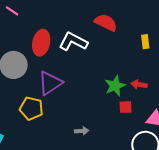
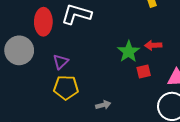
purple triangle: (50, 83) -> (61, 62), size x0.6
yellow pentagon: (31, 108) -> (66, 88), moved

